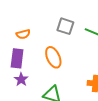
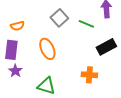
gray square: (65, 26) -> (59, 18), turned 30

